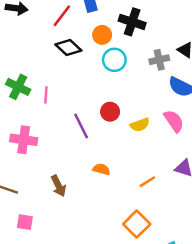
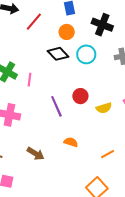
red line: (62, 16) -> (34, 22), moved
orange circle: (102, 35) -> (67, 32), moved
black diamond: (68, 47) -> (58, 54), moved
brown arrow: (59, 186) -> (36, 154), turned -36

